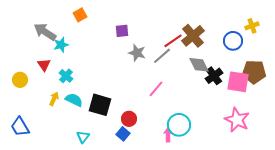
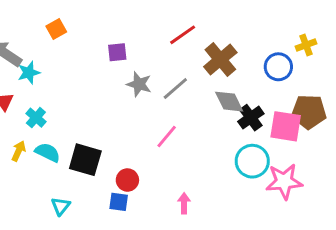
red line: (173, 41) -> (183, 35), moved
pink star: (237, 120) -> (284, 181), turned -30
cyan circle: (179, 125) -> (252, 161), moved
blue square: (123, 134) -> (119, 202), turned -32

